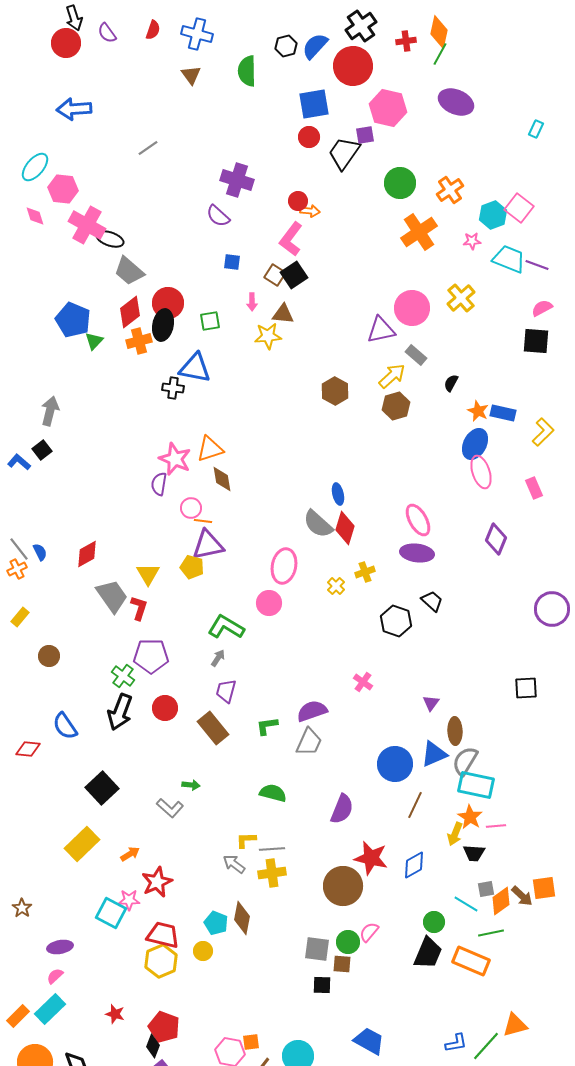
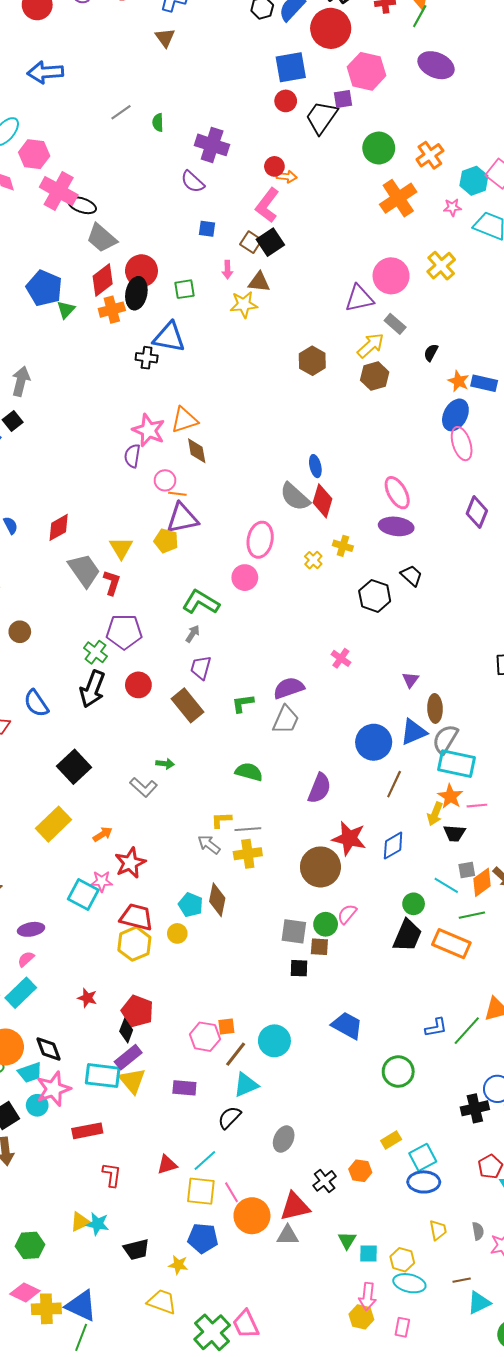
green semicircle: (247, 71) -> (158, 122), moved, size x0.6
yellow cross: (365, 572) -> (343, 546), turned 36

